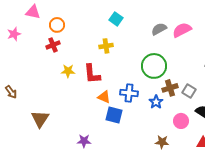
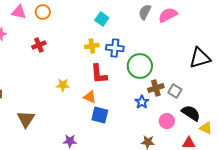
orange circle: (57, 25) -> (43, 12), moved
gray semicircle: (159, 29) -> (145, 12), moved, turned -35
pink semicircle: (182, 30) -> (168, 15), moved
yellow star: (68, 71) -> (63, 85), moved
red L-shape: (92, 74) -> (99, 74), moved
blue cross: (129, 93) -> (115, 48), moved

